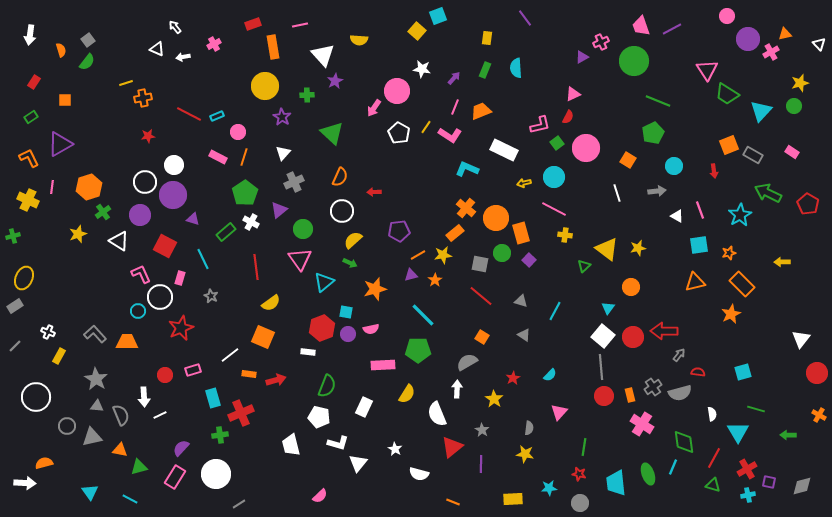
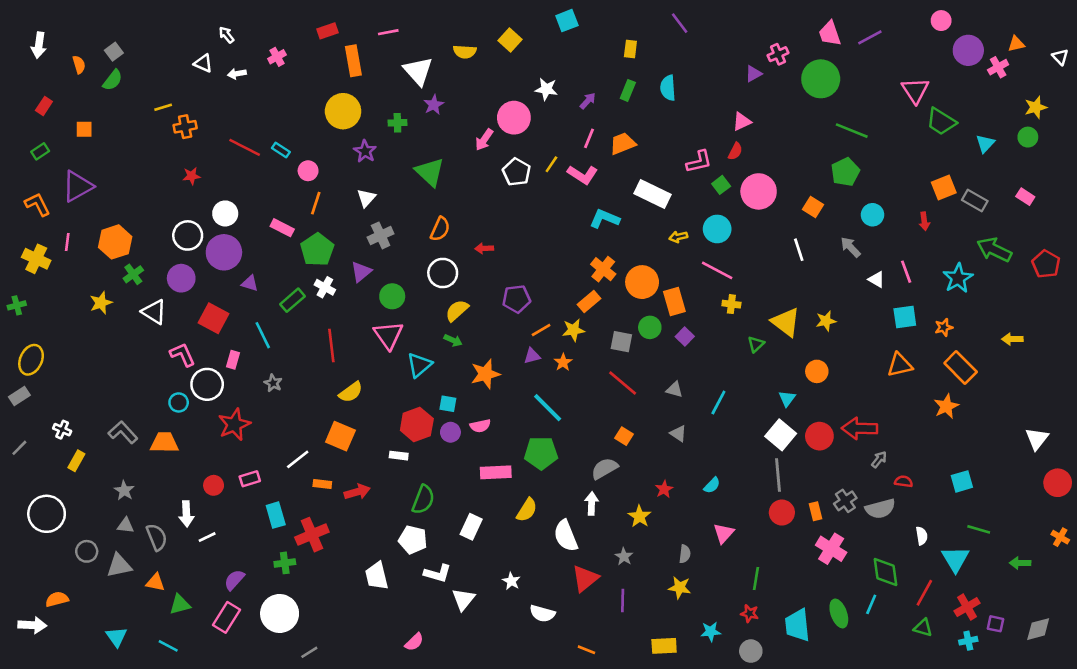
yellow square: (417, 31) -> (510, 40), moved
cyan triangle: (761, 111) -> (985, 144), size x0.7
cyan rectangle: (217, 116) -> (281, 150), turned 56
pink rectangle: (218, 157) -> (282, 228), moved
gray arrow: (657, 191) -> (850, 247), turned -126
gray star: (96, 379) -> (124, 490), size x0.7

